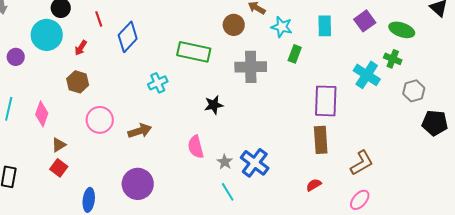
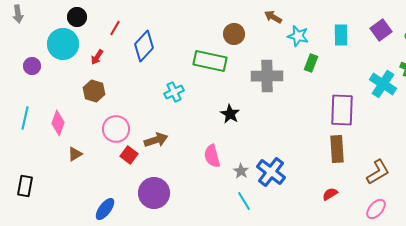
red line: (99, 19) -> (115, 28), turned 49
brown circle: (234, 25) -> (234, 34), moved
black star: (214, 105) -> (230, 114), turned -30
red square: (59, 168) -> (129, 155), moved
blue ellipse: (89, 200) -> (105, 209), turned 30

